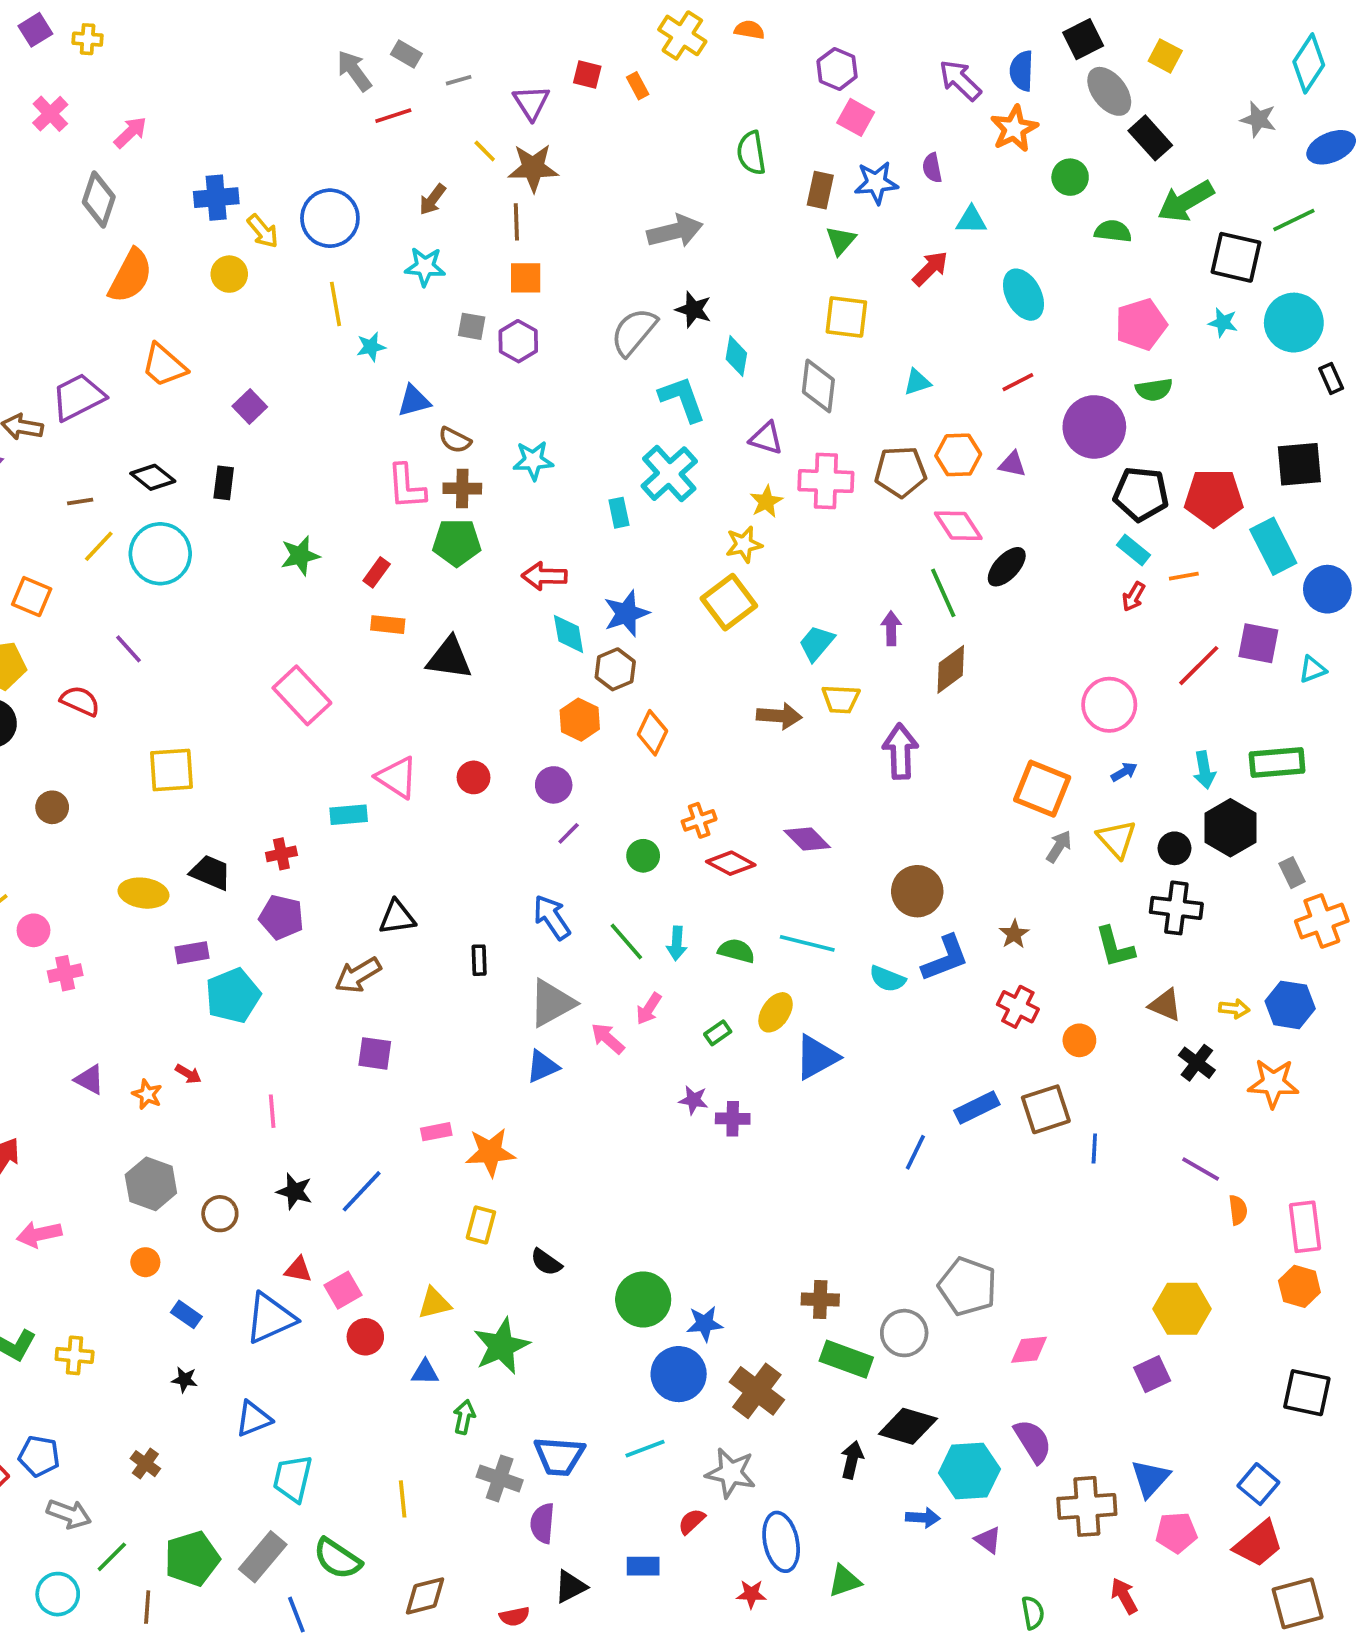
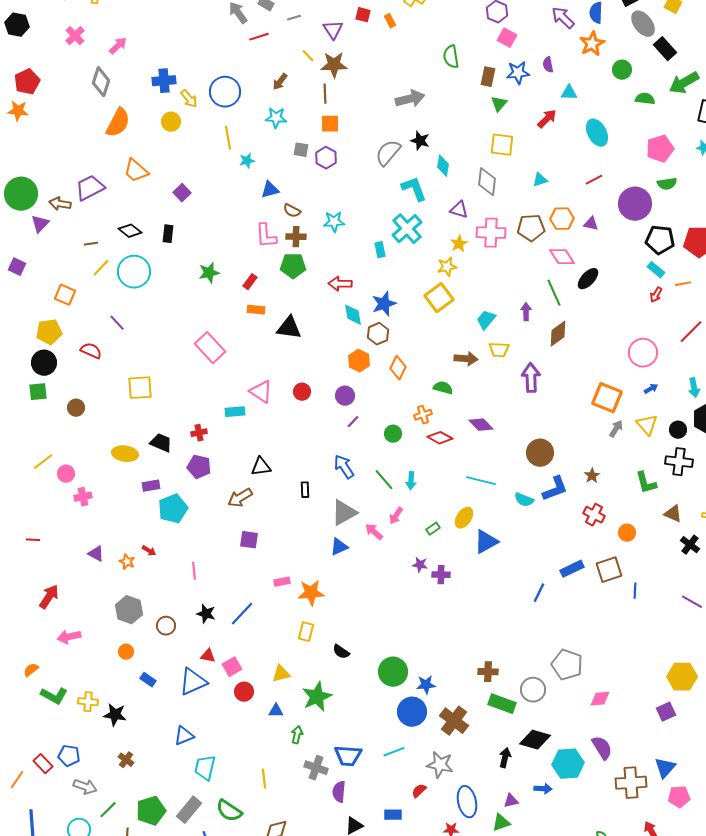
green semicircle: (736, 951) -> (443, 388), moved
black star: (185, 1380) -> (115, 715), moved, size x1.6
purple triangle: (988, 1540) -> (511, 801), moved, turned -49

